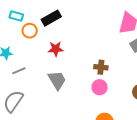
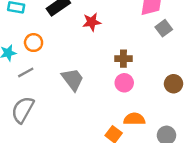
orange circle: (30, 31) -> (34, 43), moved
red star: (56, 49) -> (92, 22), moved

